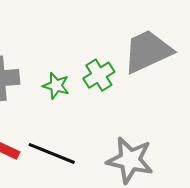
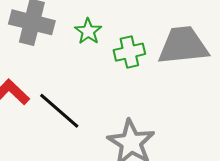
green star: (56, 86) -> (88, 31), moved

